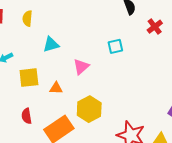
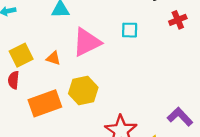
pink triangle: (81, 67) -> (87, 42), size x1.6
yellow square: (29, 78) -> (21, 55), moved, turned -35

